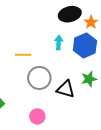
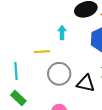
cyan arrow: (59, 43) -> (62, 33), moved

